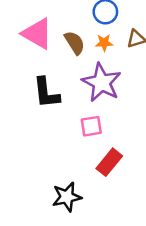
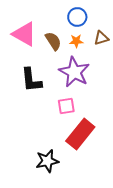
red rectangle: (109, 162) -> (80, 134), size x1.4

